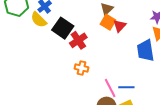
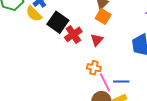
red triangle: (120, 26) -> (97, 40), moved
orange cross: (82, 68) -> (94, 68), moved

